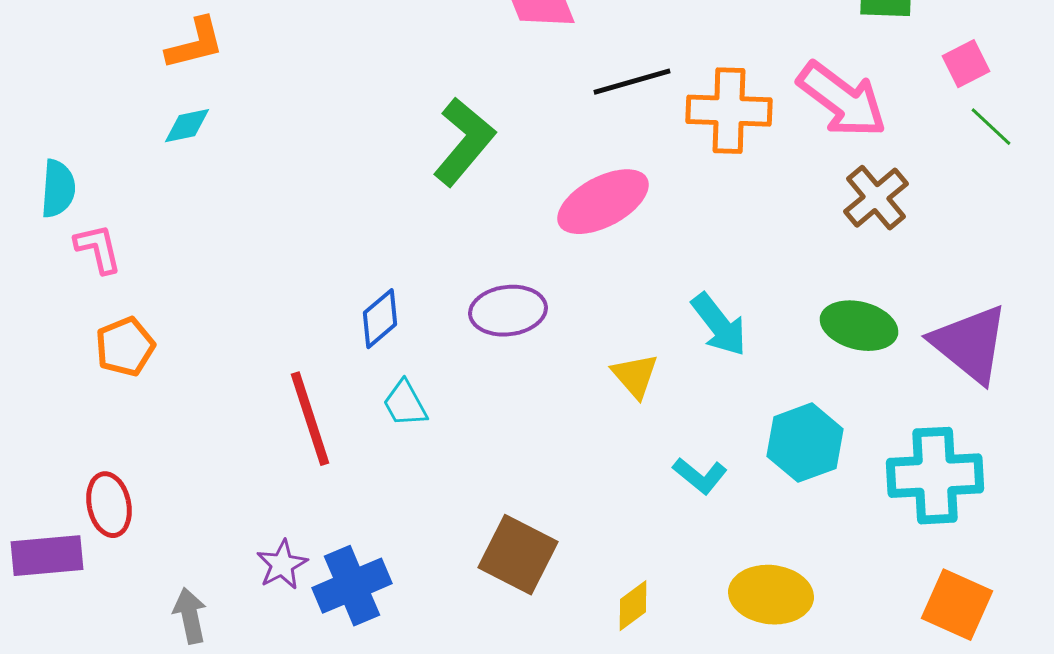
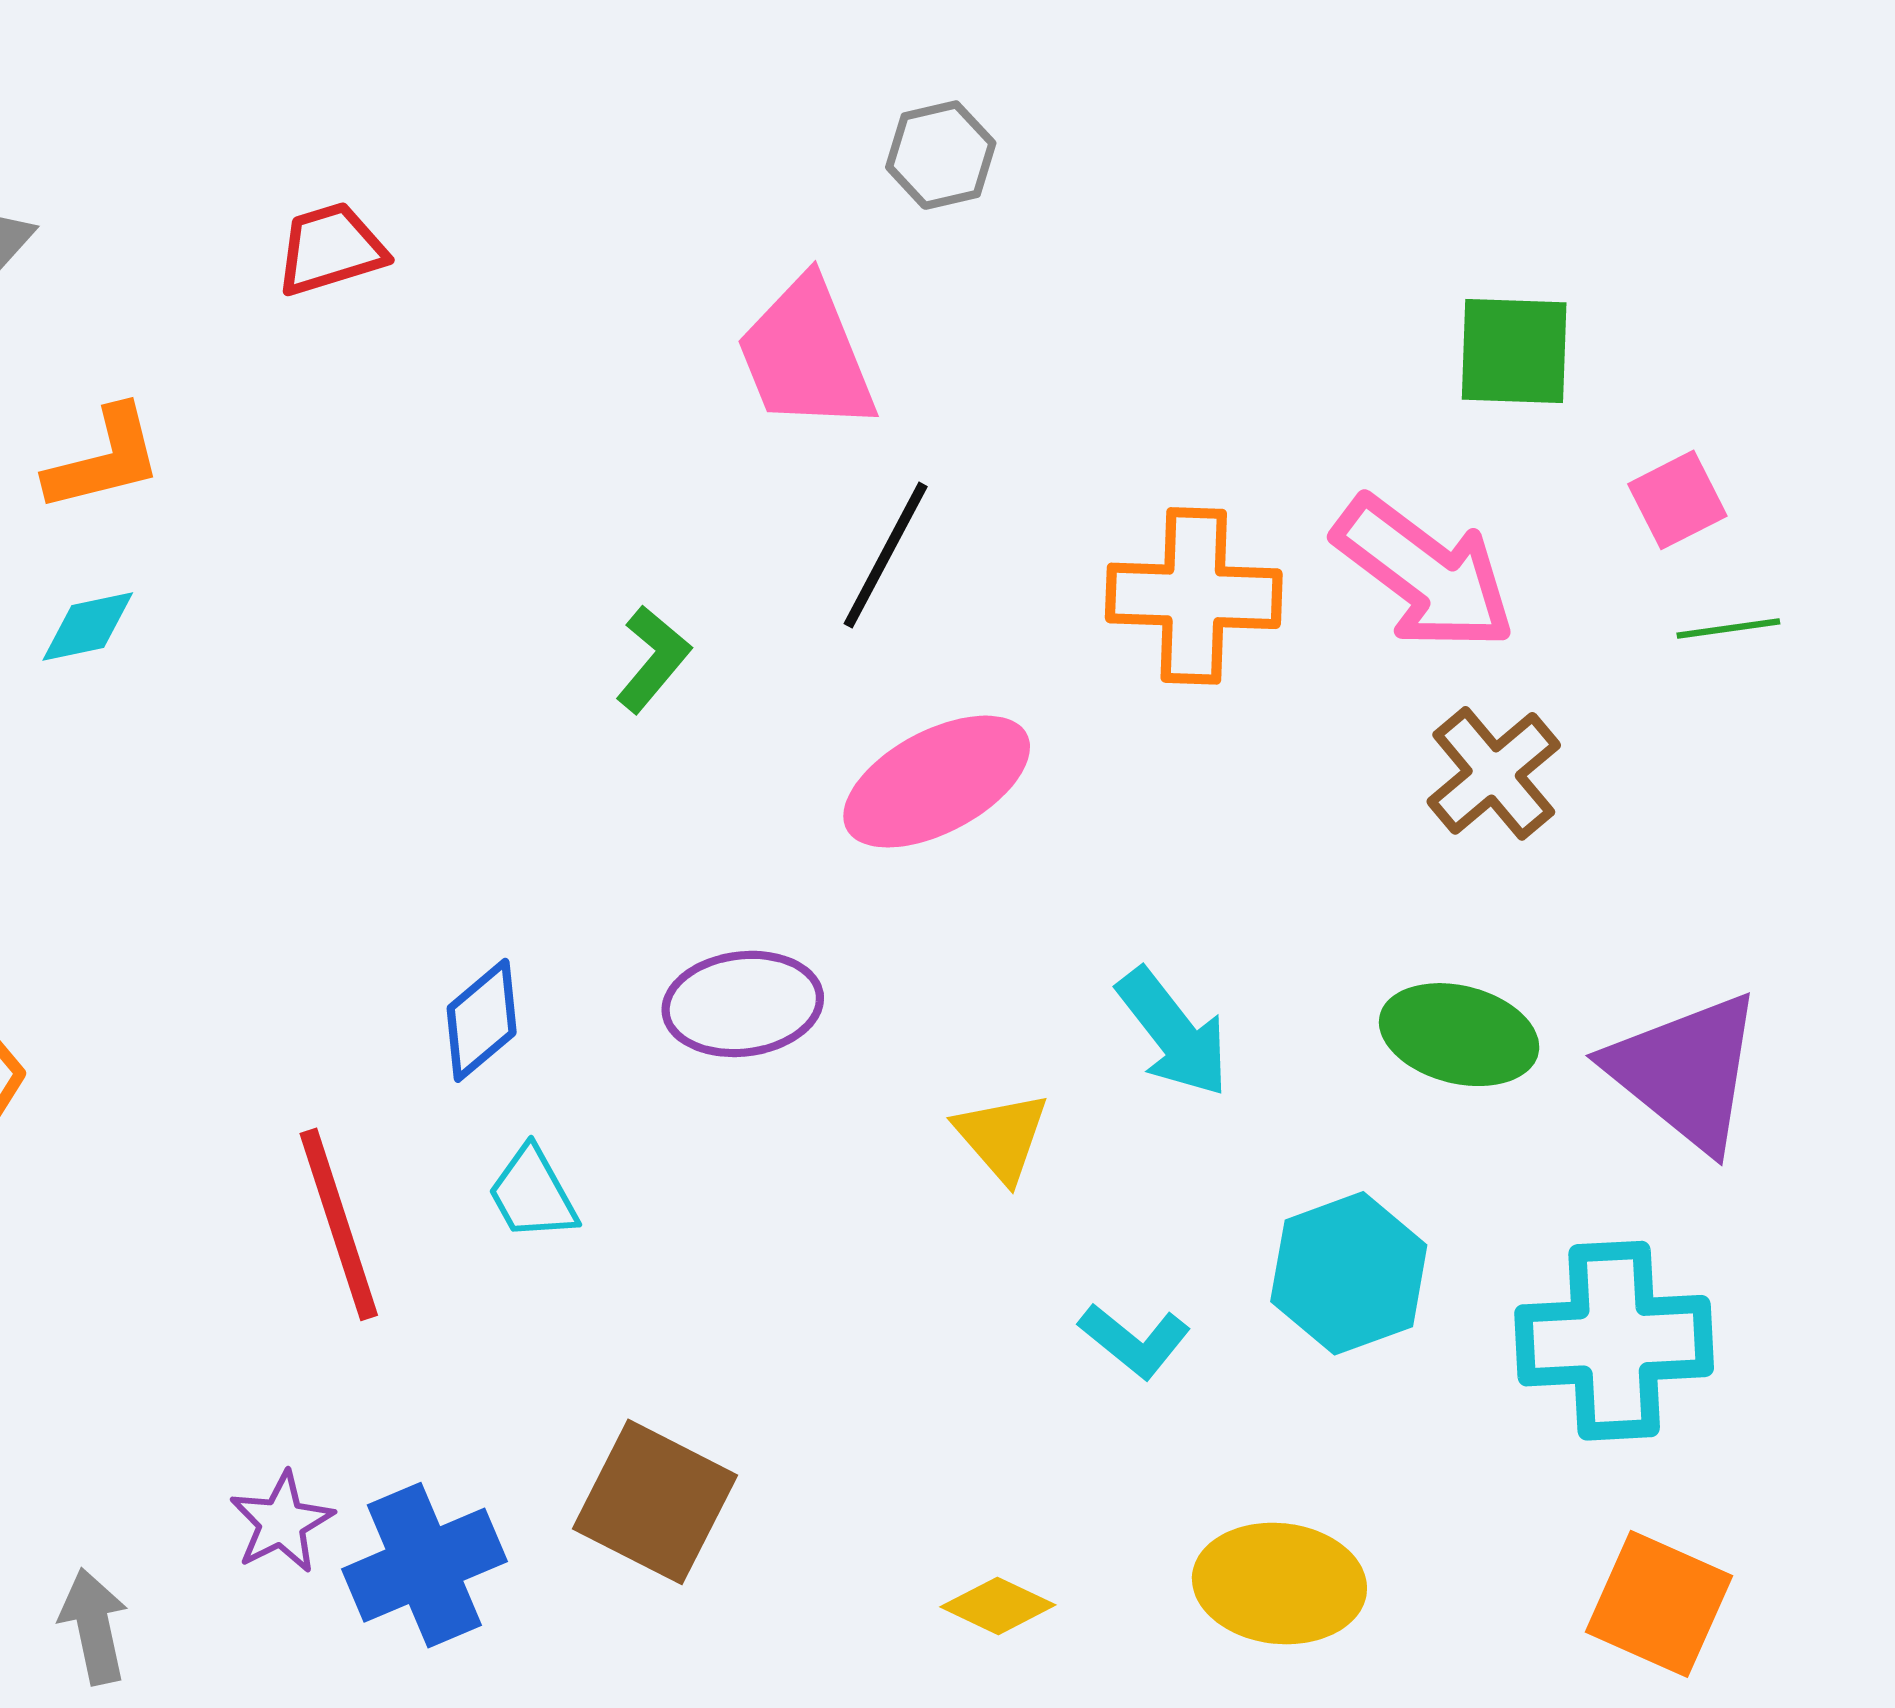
black line: (632, 82) -> (886, 555), moved, turned -46
green line: (991, 127) -> (1728, 629), turned -51
green L-shape: (464, 142) -> (653, 659), size x0.6
brown square: (518, 555) -> (655, 1502), moved
yellow diamond: (633, 606) -> (998, 1606), turned 62

